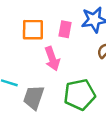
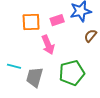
pink rectangle: (65, 29) -> (57, 20), turned 64

